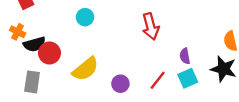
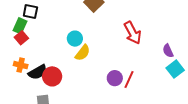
yellow semicircle: (85, 69) -> (83, 53), moved, size x0.7
red line: (158, 80) -> (129, 79), moved
purple circle: (120, 84) -> (115, 78), moved

